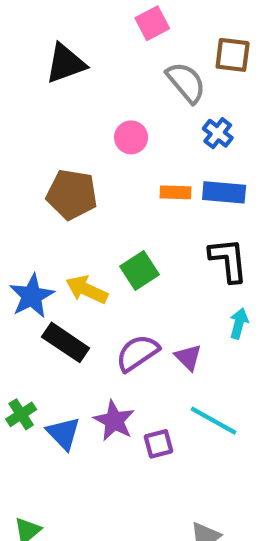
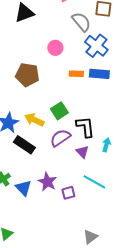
blue cross: (218, 133) -> (96, 46), size x1.6
black L-shape: (228, 260) -> (85, 127), moved
cyan arrow: (239, 323) -> (106, 145), moved
purple semicircle: (137, 353) -> (60, 138), moved

